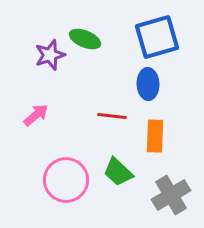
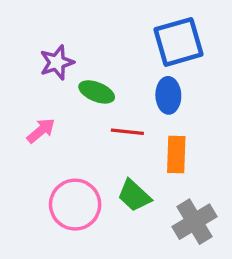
green ellipse: (85, 39) -> (97, 92), moved

